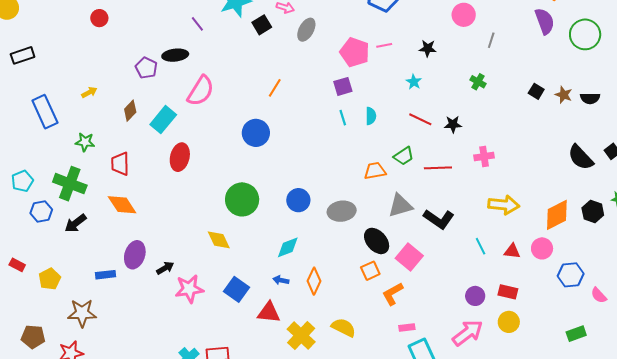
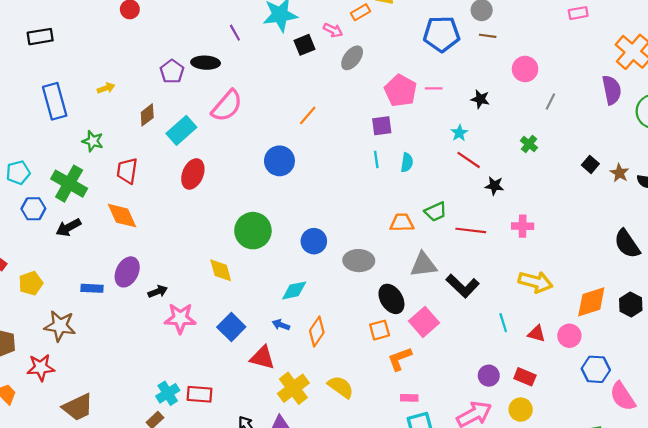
red line: (420, 119) -> (469, 160), moved
pink semicircle: (599, 295) -> (623, 396), size x1.6

